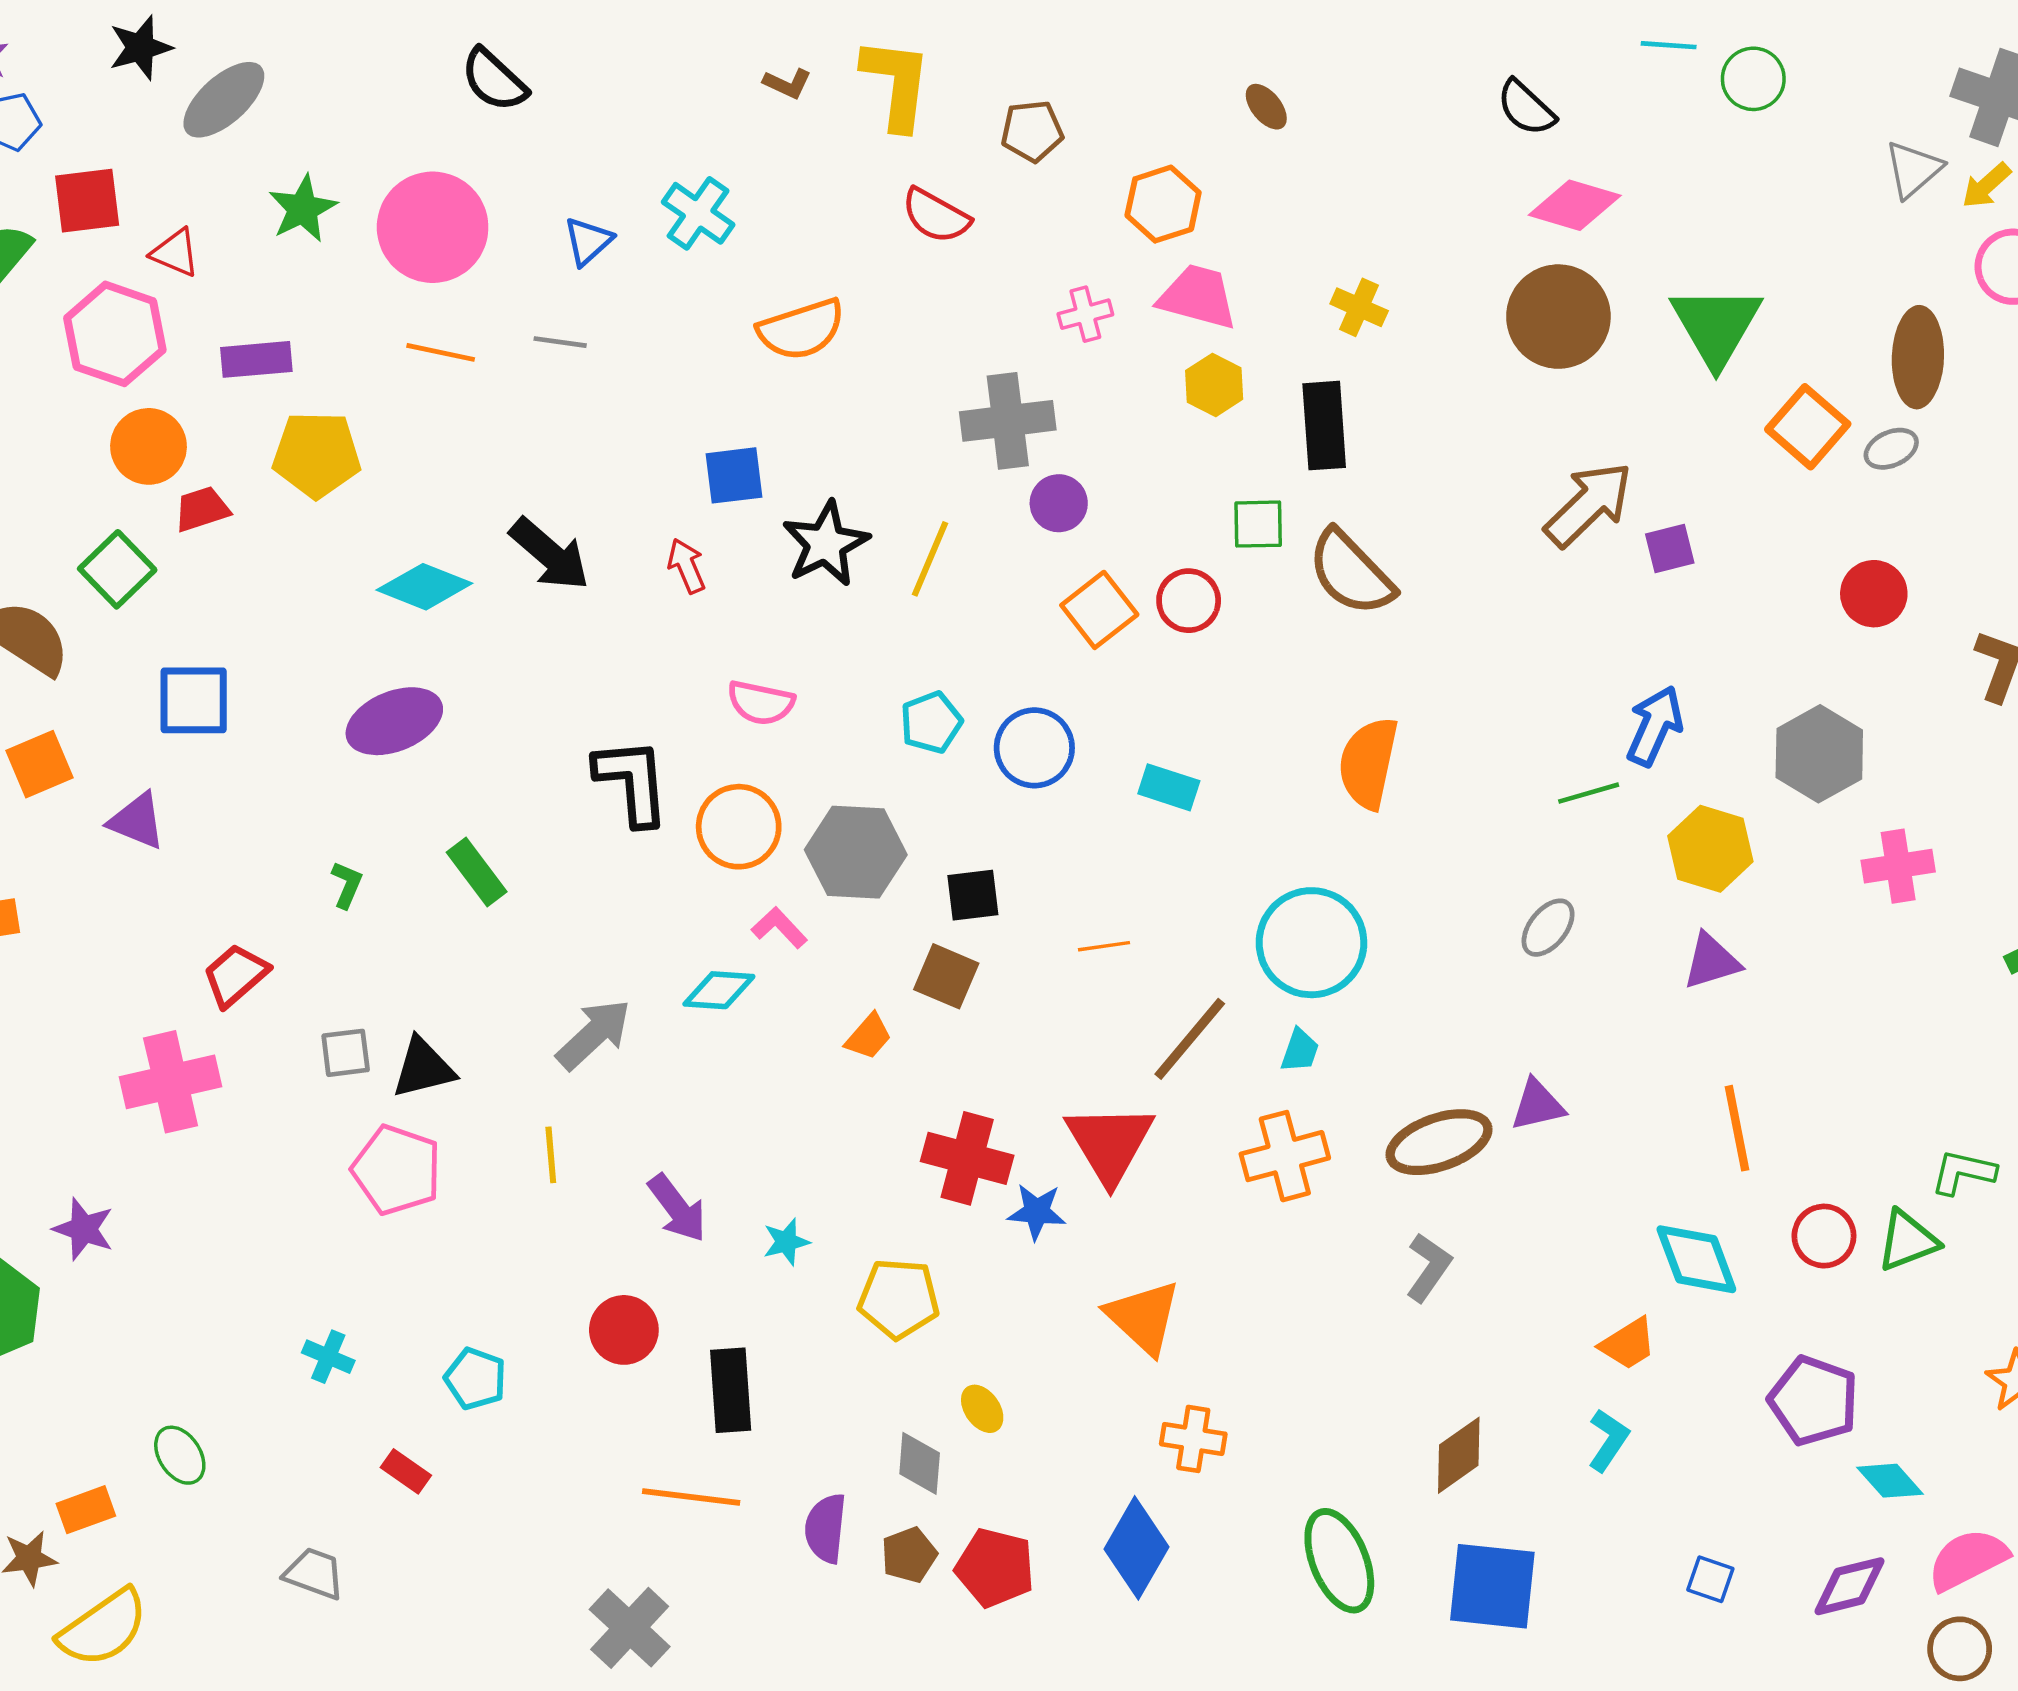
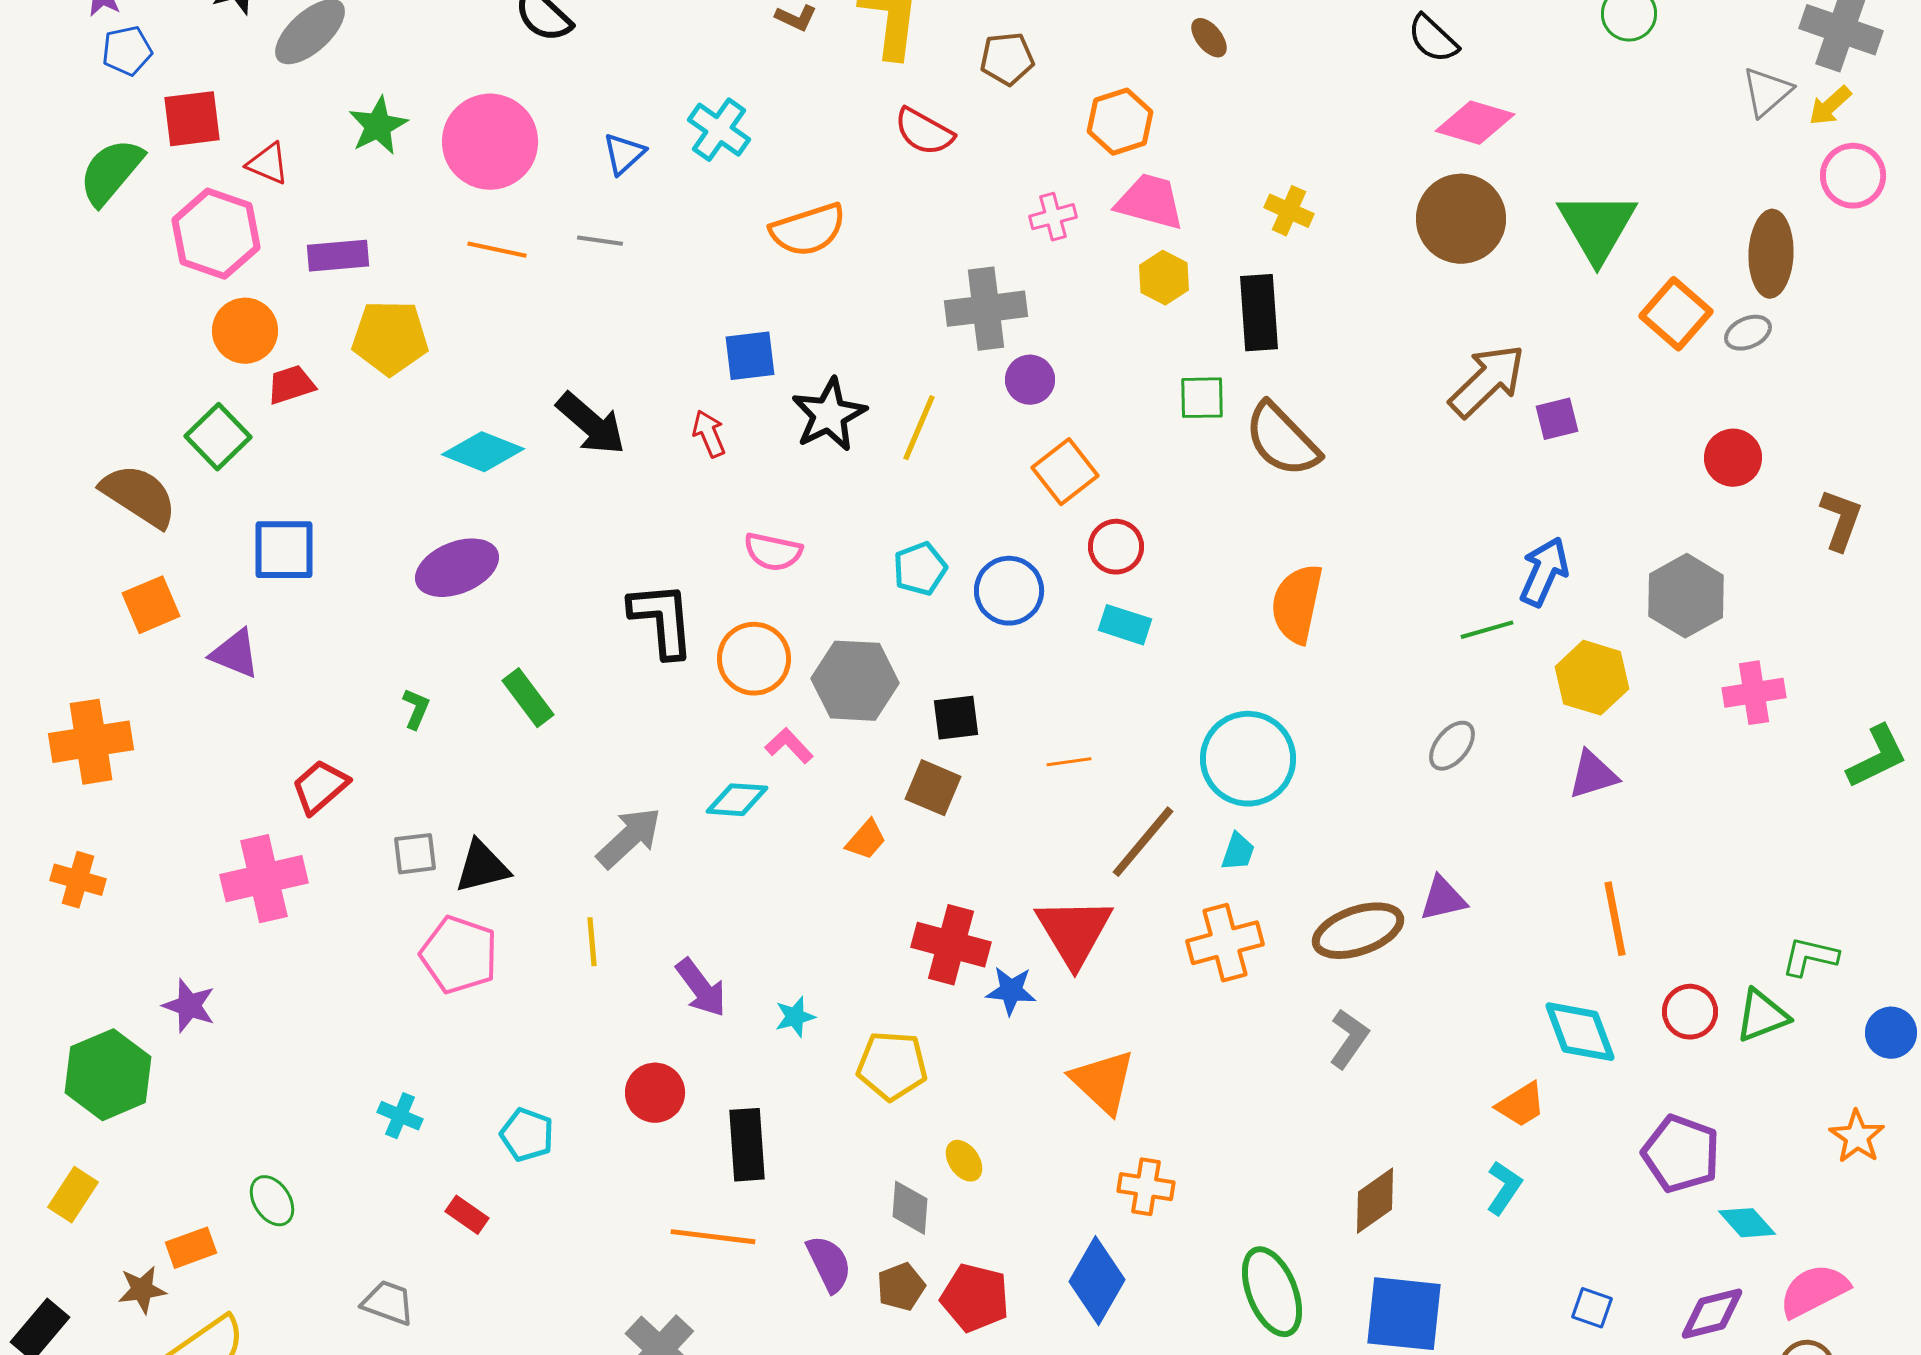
red circle: (1189, 601) -> (1116, 547), moved
purple semicircle: (826, 1528) -> (829, 1264), turned 148

